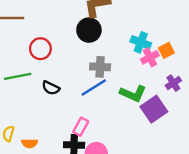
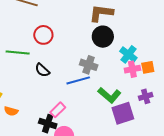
black circle: (89, 30) -> (103, 37), moved

